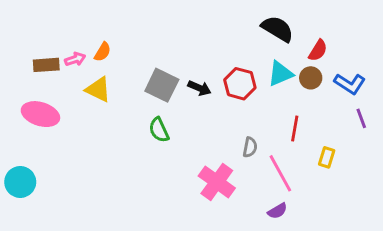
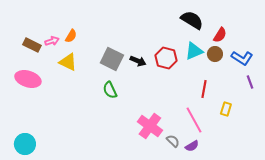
brown rectangle: (46, 65) -> (32, 45), turned 30
gray semicircle: (250, 147) -> (173, 141), moved, turned -56
cyan circle: (20, 182) -> (25, 144), moved

